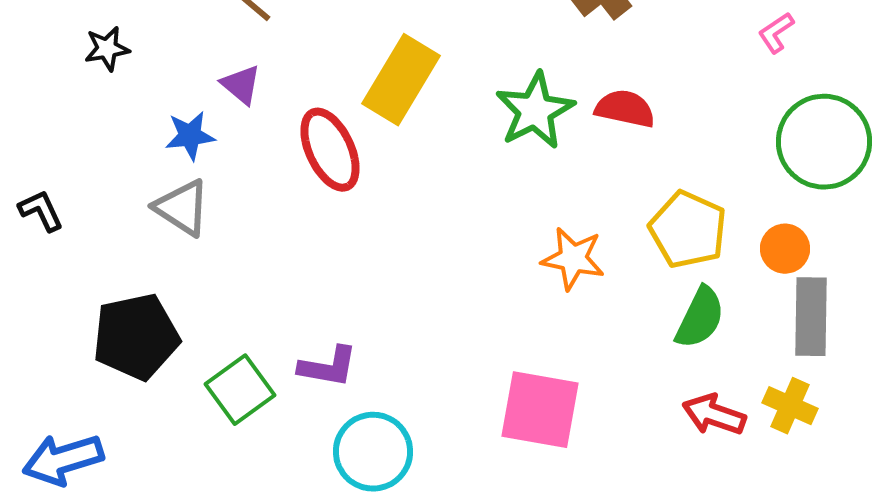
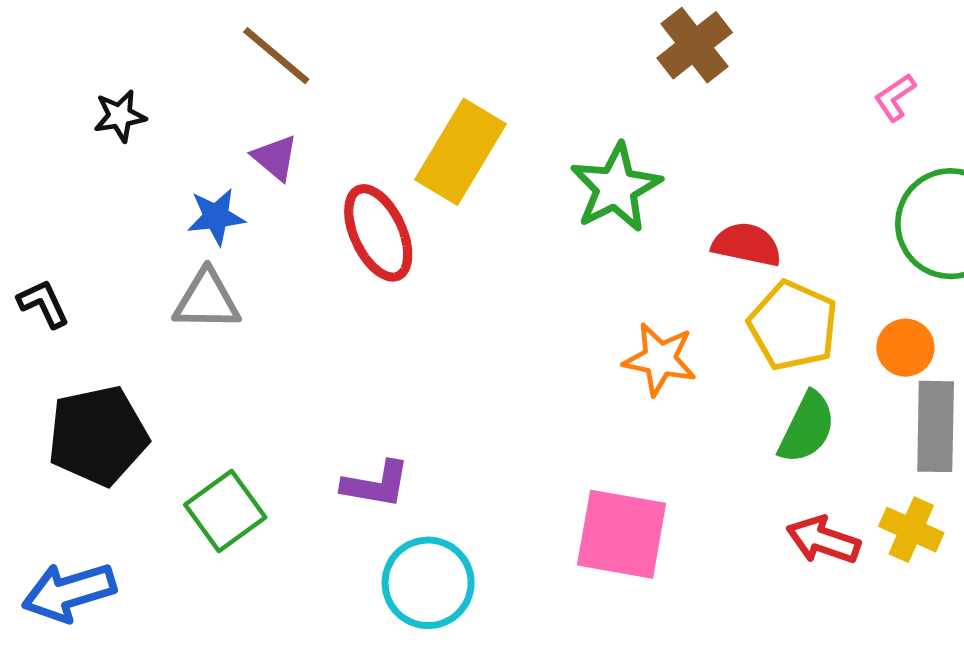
red semicircle: (625, 109) -> (747, 244), moved
gray triangle: (182, 208) -> (207, 300), turned -32
black pentagon: (136, 337) -> (98, 436), moved
green square: (240, 390) -> (225, 511), moved

